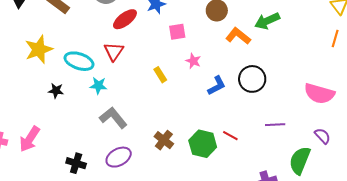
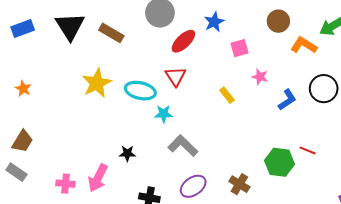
black star: (56, 91) -> (127, 153), moved
brown cross: (164, 140) -> (239, 184), moved

